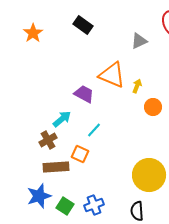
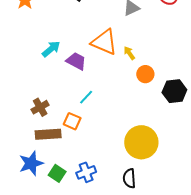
yellow arrow: (137, 86) -> (129, 53), turned -56
cyan arrow: (62, 119) -> (51, 49), moved

